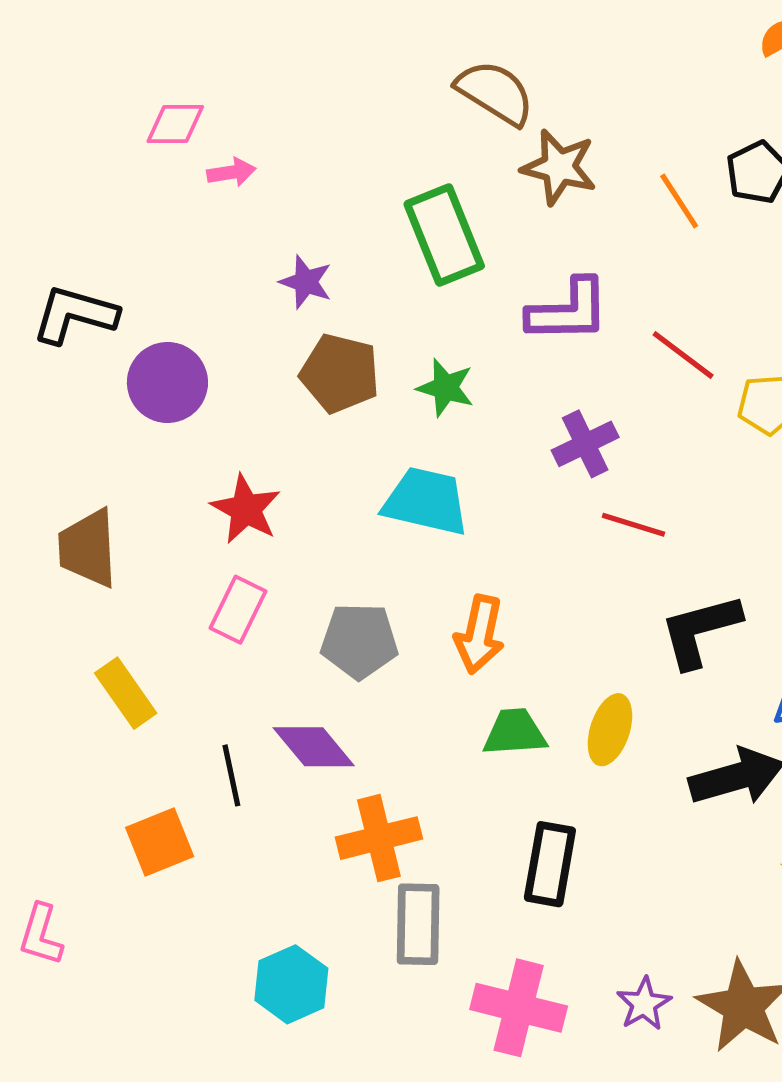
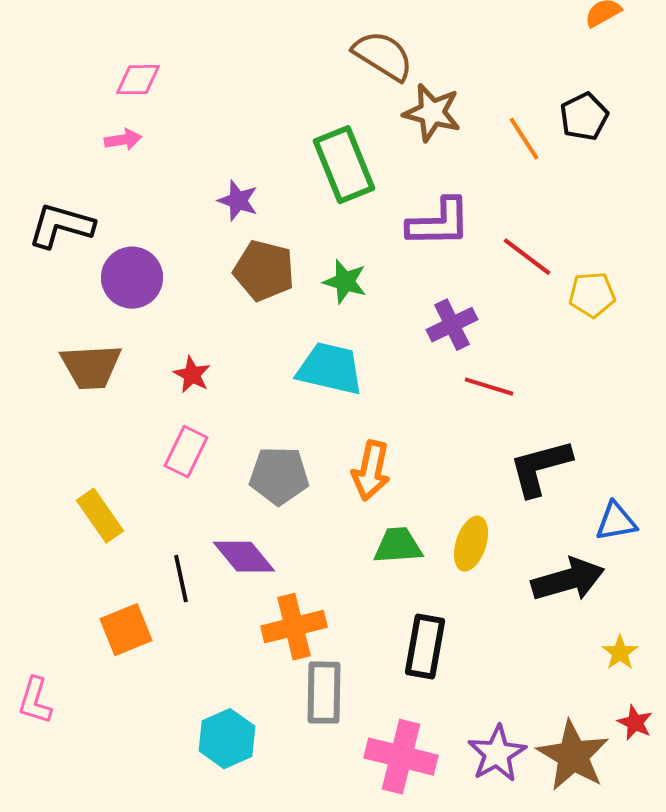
pink arrow: (231, 172) -> (123, 140), moved
red star: (246, 509) -> (192, 375), size x0.7
brown trapezoid: (88, 548) -> (91, 367), moved, turned -90
purple star: (644, 1004) -> (497, 754), size x1.4

